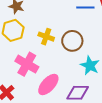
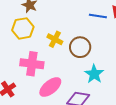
pink cross: (27, 64) -> (32, 64), turned -30

